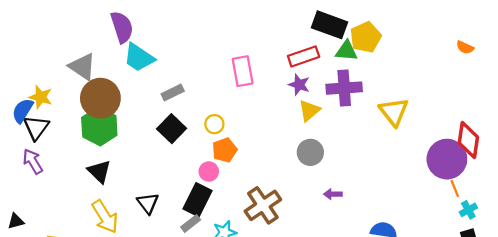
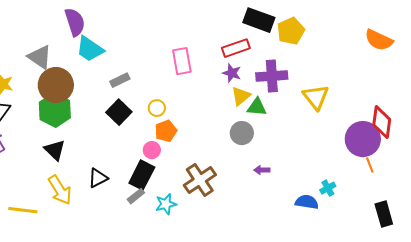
orange semicircle: (465, 47) -> (379, 40), size x1.8
green triangle: (346, 51) -> (257, 107), moved
black triangle: (148, 203) -> (98, 178), turned 40
cyan cross: (468, 210) -> (328, 188), moved

